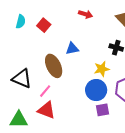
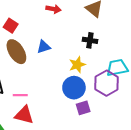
brown ellipse: (54, 66) -> (16, 52), moved
pink line: (45, 91) -> (20, 95), turned 56

